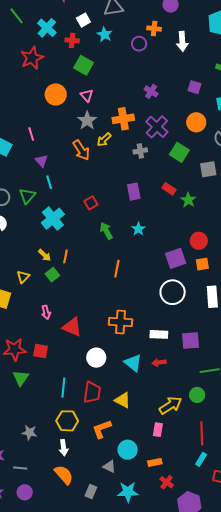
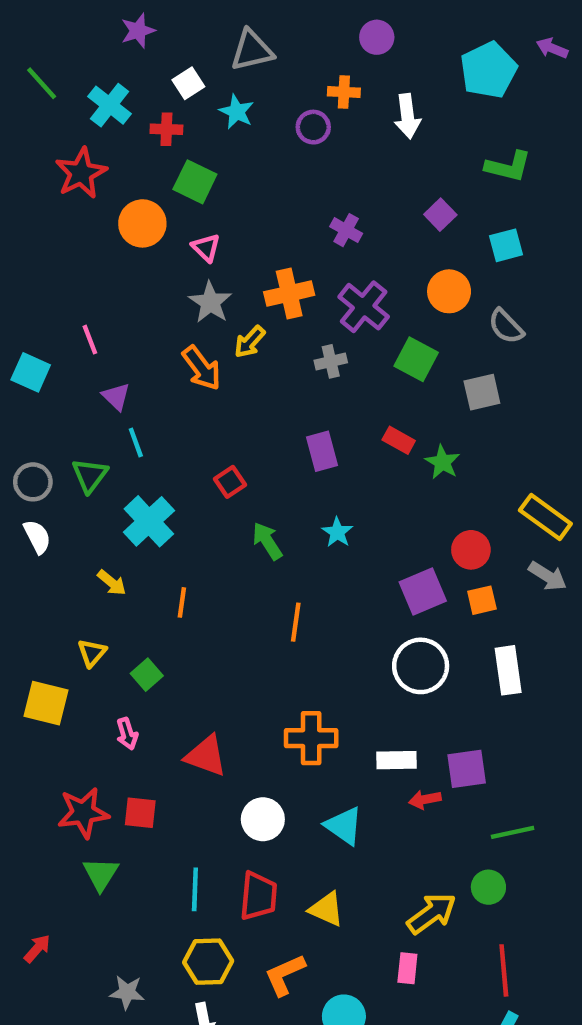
purple square: (194, 87) -> (440, 215), turned 32
orange circle: (56, 94) -> (142, 223), moved
yellow arrow: (45, 255) -> (112, 583), moved
green square: (52, 275) -> (147, 675), moved
pink arrow: (46, 312) -> (127, 734), moved
red arrow: (159, 363) -> (425, 800), moved

